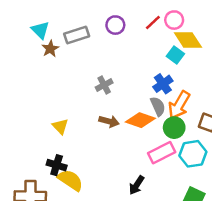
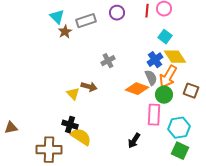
red line: (153, 23) -> (147, 11), turned -40
yellow diamond: (188, 40) -> (175, 57), moved
brown arrow: (109, 121) -> (89, 87), moved
pink rectangle: (162, 153) -> (154, 115), turned -60
cyan hexagon: (193, 154) -> (179, 128), moved

